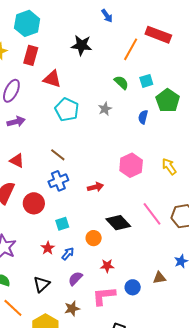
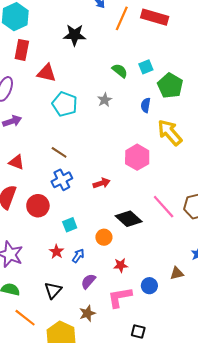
orange line: (131, 49) -> (122, 18), moved
yellow arrow: (169, 166) -> (170, 133), moved, size x1.5

